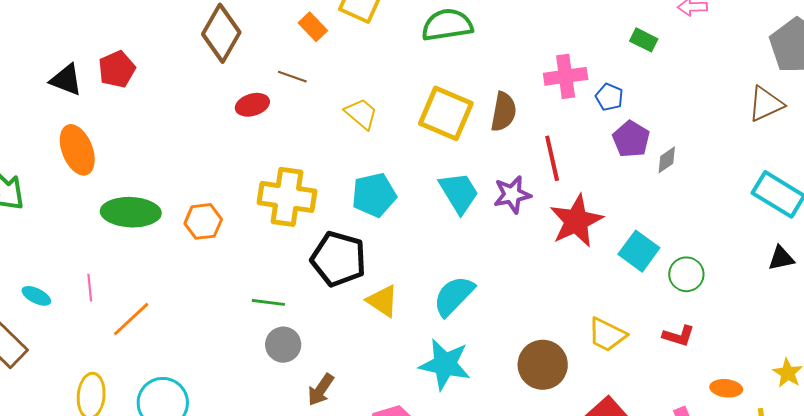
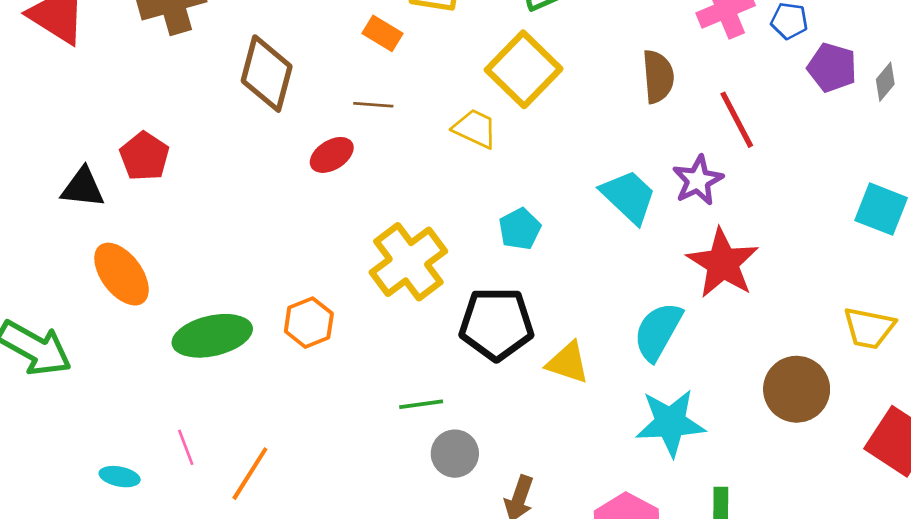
yellow square: (446, 113) -> (524, 69), moved, turned 36
cyan pentagon: (374, 195) -> (520, 229), size x0.7
yellow cross: (287, 197) -> (408, 262), turned -30
red star: (576, 221) -> (723, 263), moved

